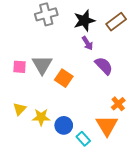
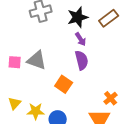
gray triangle: (42, 65) -> (37, 60), turned -40
purple semicircle: (104, 66) -> (82, 60), moved, turned 30
orange square: (64, 78) -> (64, 84), moved

